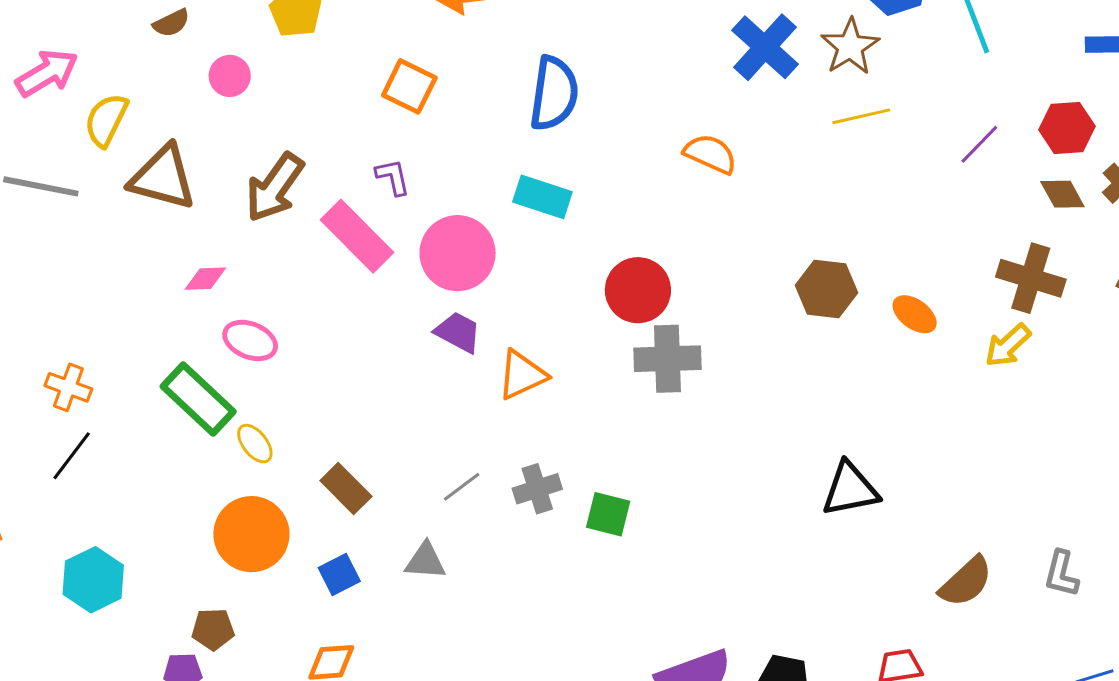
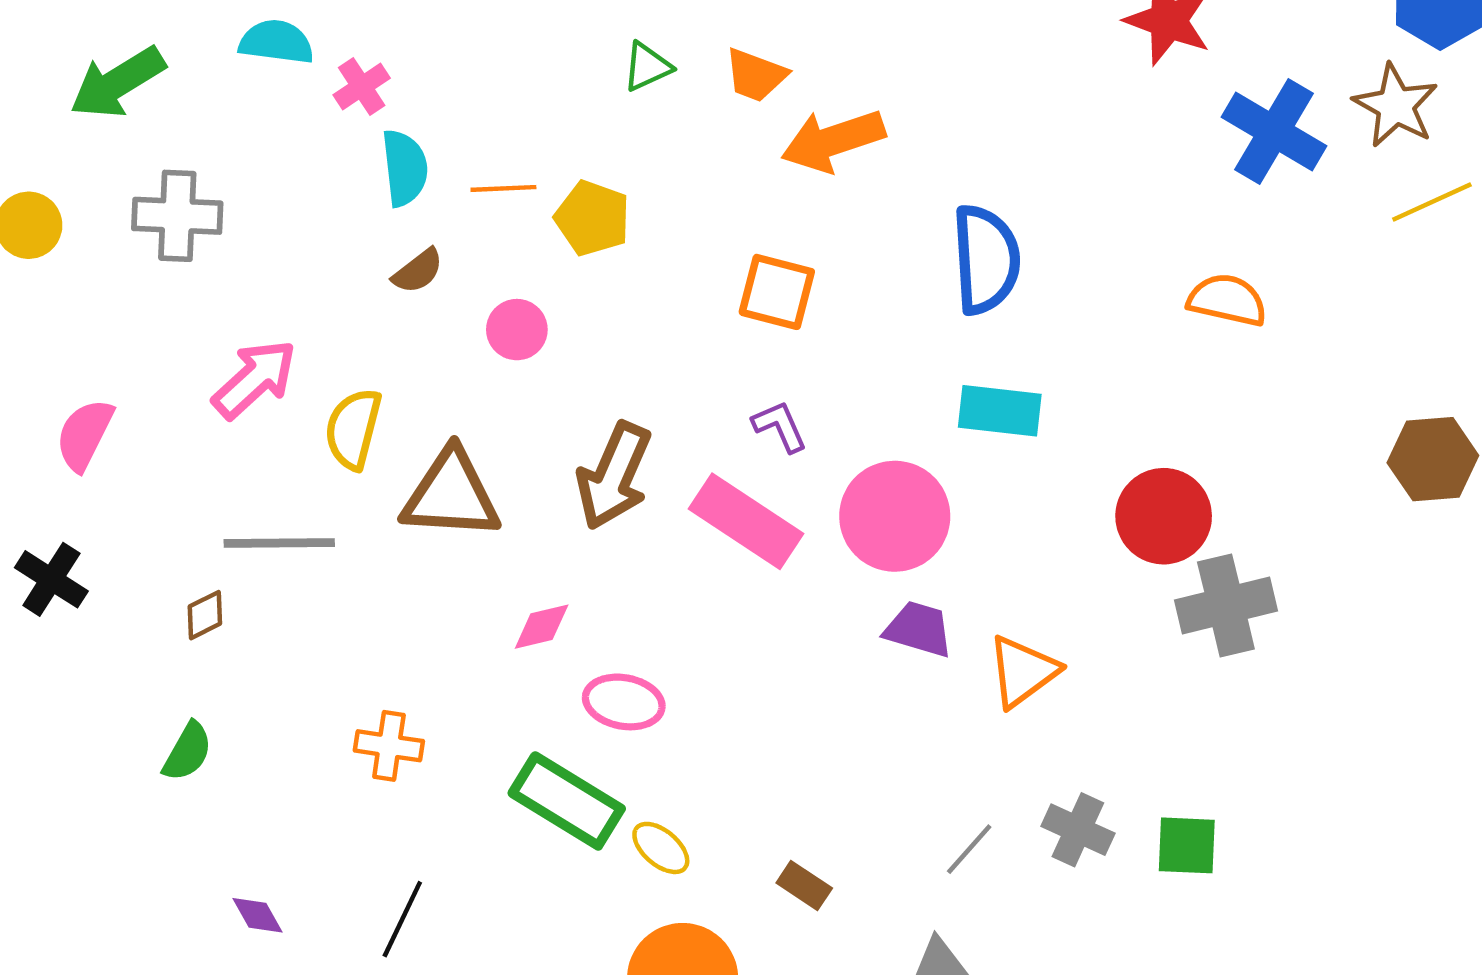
orange cross: (68, 387) -> (389, 746), moved
brown rectangle: (346, 488) -> (804, 886), size x0.7
gray cross: (537, 489) -> (1078, 830), turned -36

